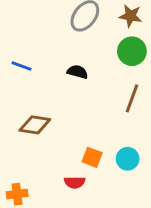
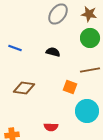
brown line: (132, 98) -> (90, 70), turned 60
orange square: (92, 157) -> (70, 87), moved
cyan circle: (128, 159) -> (87, 111), size x1.5

